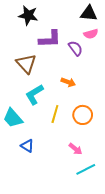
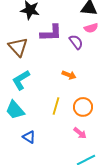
brown triangle: (26, 64) -> (18, 47), moved
cyan L-shape: (34, 94) -> (21, 80), moved
pink arrow: (75, 149) -> (80, 133), moved

